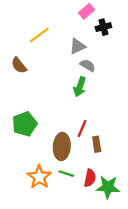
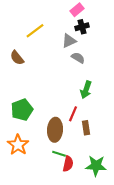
black cross: (103, 27) -> (82, 27), moved
green arrow: (80, 87) -> (86, 90), moved
orange star: (39, 177) -> (18, 145), moved
red semicircle: (90, 178) -> (68, 164), moved

